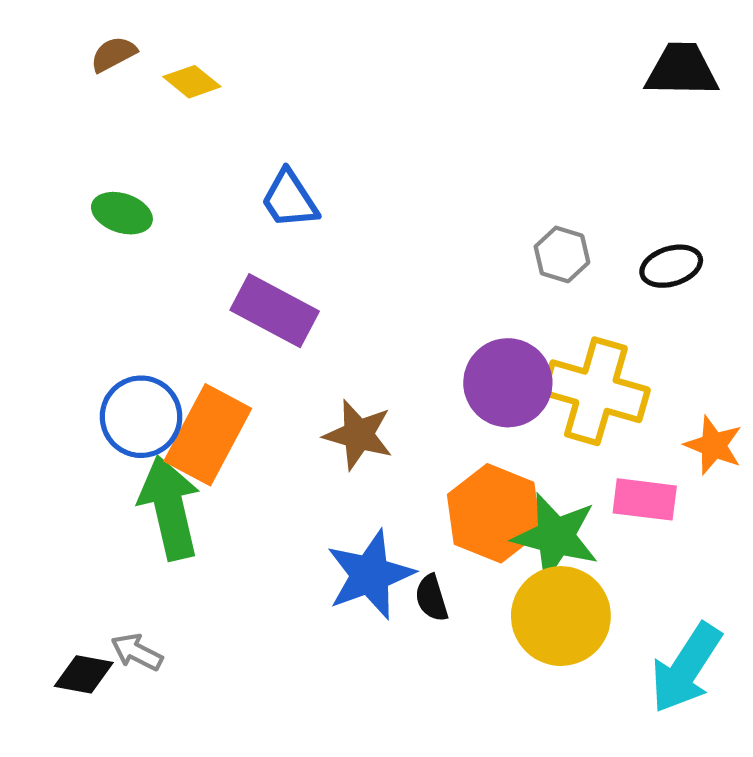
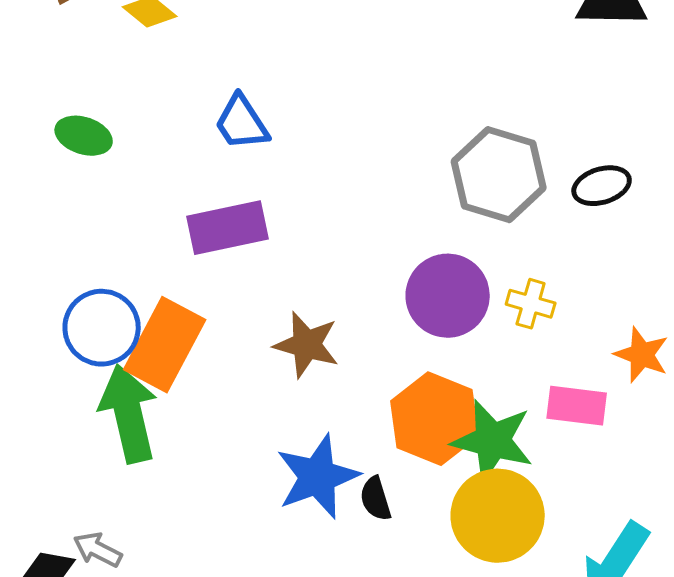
gray hexagon: (562, 254) -> (499, 175), size x1.8
purple rectangle: (275, 311) -> (228, 228), turned -40
yellow cross: (596, 391) -> (531, 304), size x0.5

